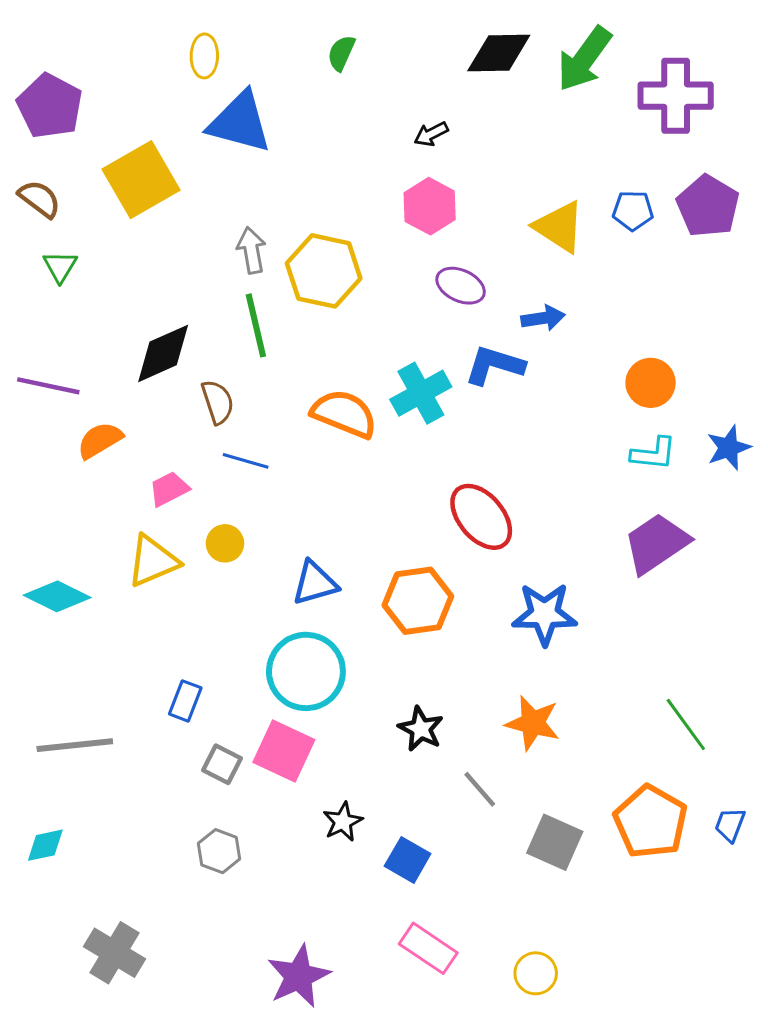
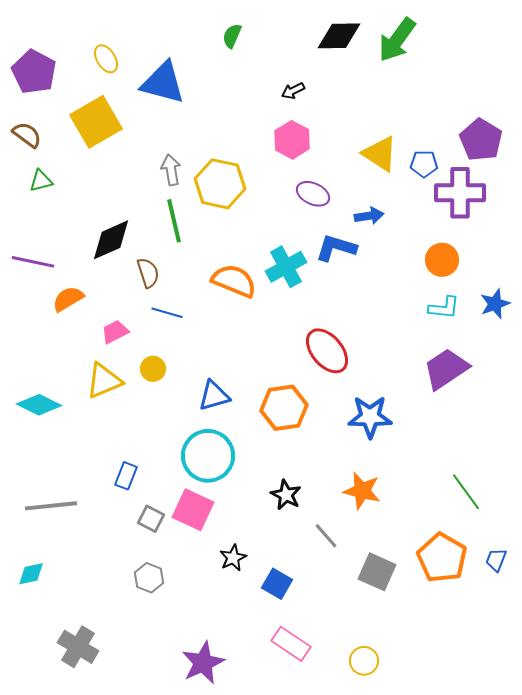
yellow ellipse: (204, 56) -> (106, 59), moved, turned -32
purple cross: (676, 96) -> (460, 193), moved
blue pentagon: (633, 211) -> (424, 164), moved
green triangle: (60, 267) -> (41, 181), turned 45

